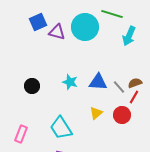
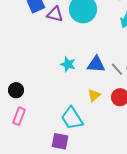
black circle: (32, 86) -> (16, 90), moved
cyan trapezoid: (61, 128) -> (72, 118), moved

